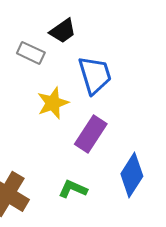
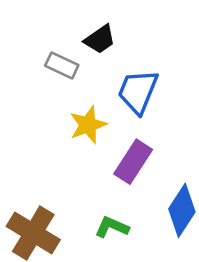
blue trapezoid: (95, 75) -> (138, 92), turned -141

